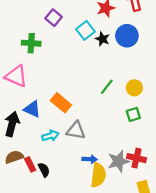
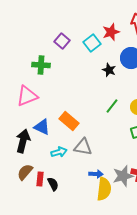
cyan square: (85, 30) -> (92, 43), moved
black star: (102, 39) -> (109, 70), moved
pink triangle: (16, 76) -> (27, 96), turned -45
brown semicircle: (14, 157) -> (25, 172), turned -30
red rectangle: (30, 164) -> (40, 179), turned 32

